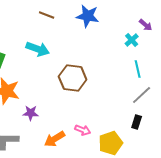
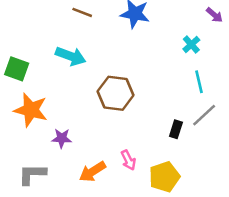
purple arrow: (146, 25) -> (214, 15), moved
black rectangle: (137, 122) -> (176, 129), moved
pink arrow: (83, 130) -> (128, 160), turned 42

